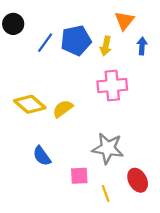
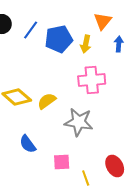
blue line: (45, 43) -> (31, 30), moved
gray star: (108, 148) -> (79, 122), moved

